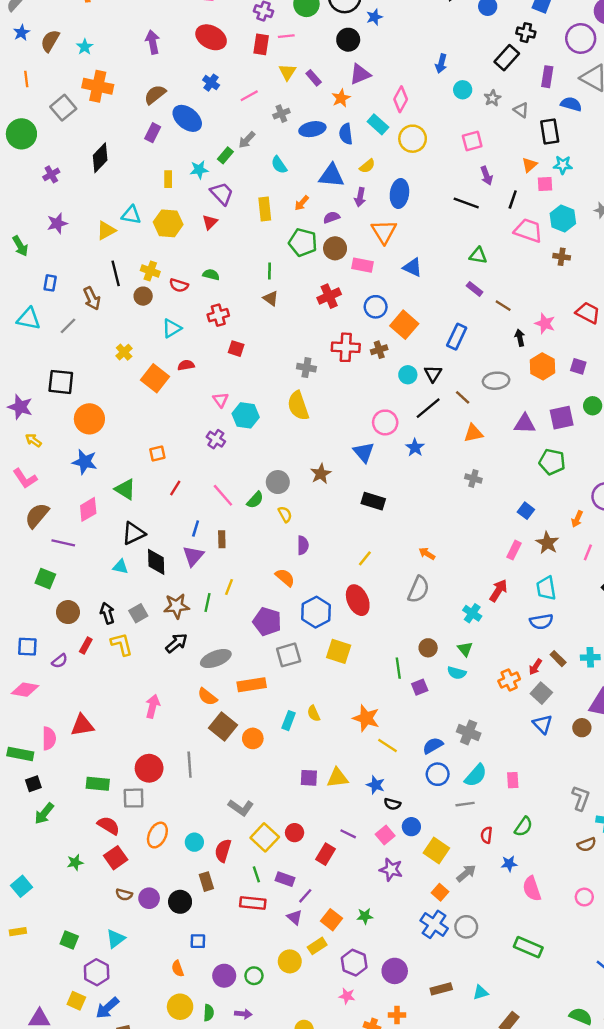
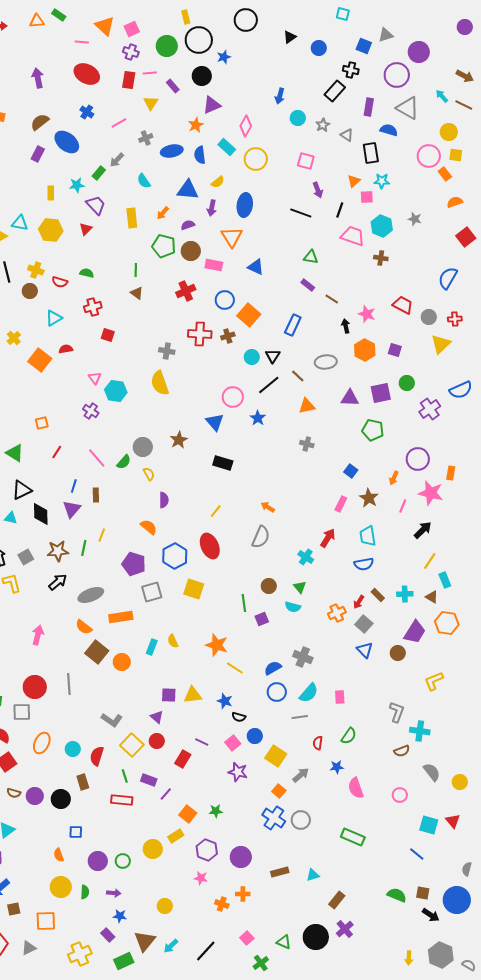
purple rectangle: (314, 78) -> (173, 86), moved
pink square: (472, 141) -> (306, 161), turned 30
purple triangle: (295, 917) -> (157, 717), moved

